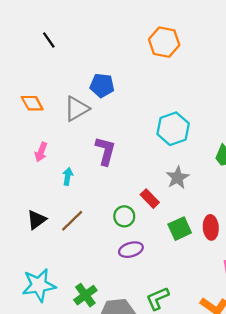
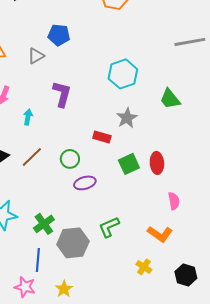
gray triangle: (77, 109) -> (36, 56), size x0.7
red rectangle: (150, 199) -> (102, 137), turned -30
green circle: (124, 216) -> (70, 159), moved

